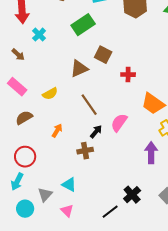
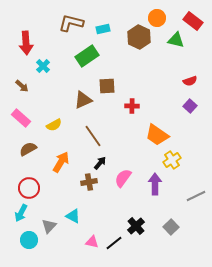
brown square: (103, 55) -> (107, 86), turned -30
pink semicircle: (119, 123) -> (123, 178), moved
orange arrow: (57, 131) -> (61, 162), size x1.5
pink triangle: (67, 211) -> (92, 242), moved, turned -32

